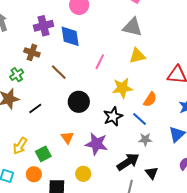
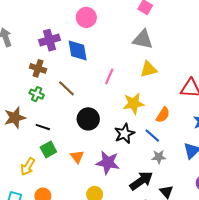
green cross: (17, 75) -> (37, 94), moved, turned -32
black line: (35, 109) -> (43, 127), turned 56
green square: (43, 154) -> (48, 150), moved

